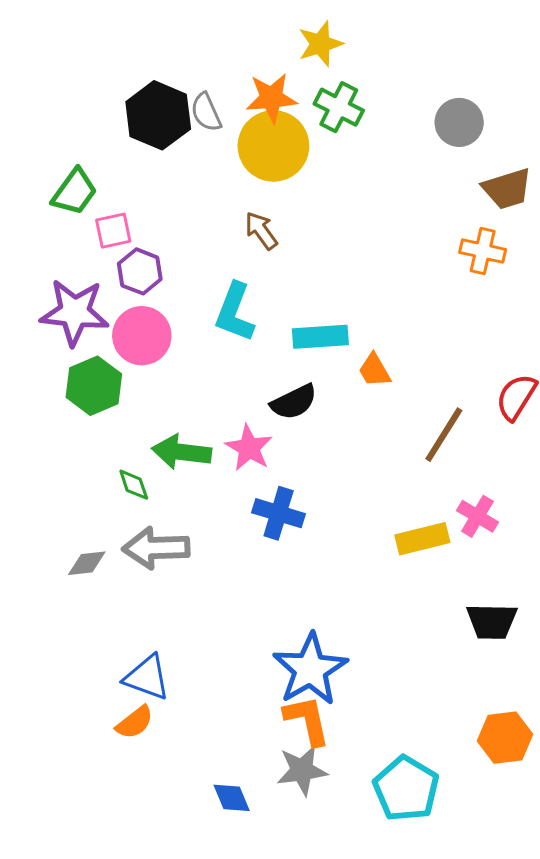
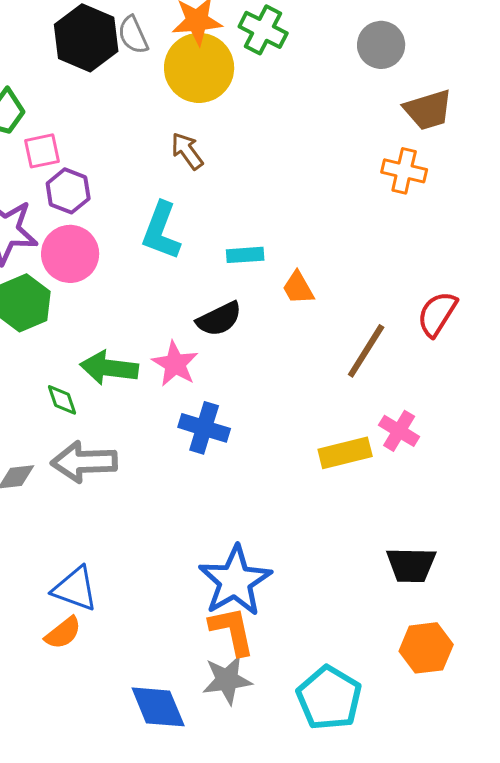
cyan rectangle: (320, 337) -> (245, 255), size x0.7
black trapezoid: (492, 621) -> (411, 565), moved
blue diamond: (232, 798) -> (158, 707), size x1.5

